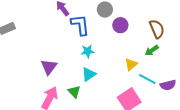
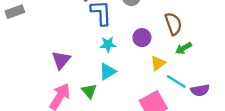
purple circle: (120, 25) -> (142, 38), moved
brown semicircle: (157, 29) -> (173, 24), moved

